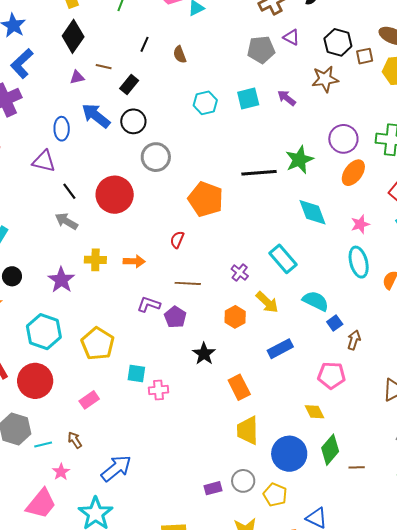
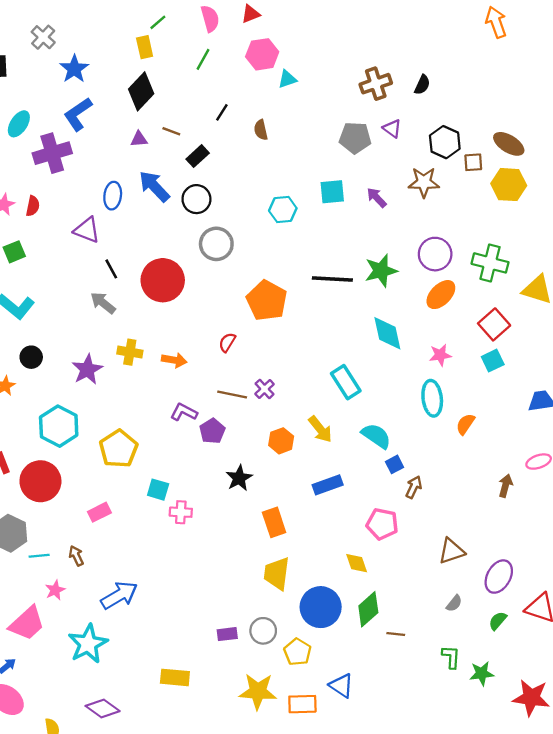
cyan hexagon: (205, 103) -> (283, 209), moved
purple cross: (240, 272) -> (265, 389), moved

